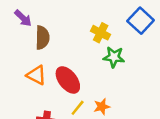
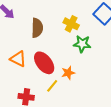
brown semicircle: (42, 38) -> (37, 28), moved
orange star: (102, 107) -> (68, 73), moved

